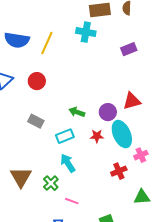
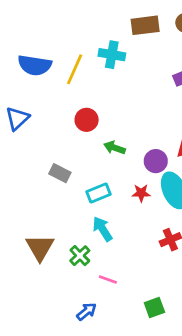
cyan cross: (86, 32) -> (112, 55), moved
red circle: (37, 81) -> (87, 120), moved
green arrow: (77, 112) -> (114, 148), moved

